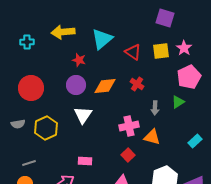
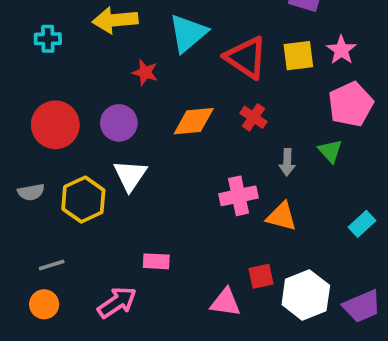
red triangle: (133, 52) -> (246, 57), size x1.4
purple circle: (76, 85) -> (119, 123), moved
green triangle: (178, 102) -> (330, 151), turned -40
white triangle: (83, 115) -> (130, 175), moved
red square: (128, 155) -> (261, 276), moved, turned 32

